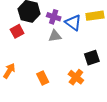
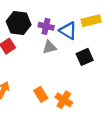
black square: (92, 58) -> (85, 57), moved
orange cross: (76, 77) -> (64, 100), moved

